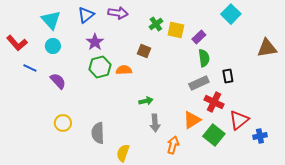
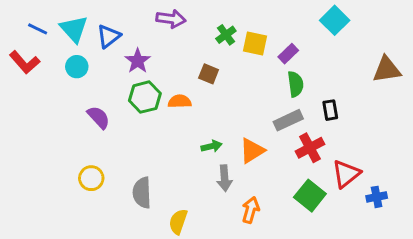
blue triangle: (86, 15) -> (109, 36), moved
blue line: (30, 68) -> (38, 29), moved
purple semicircle: (58, 81) -> (98, 117), moved
red cross: (214, 102) -> (310, 148), turned 36
orange triangle: (192, 120) -> (252, 151), moved

